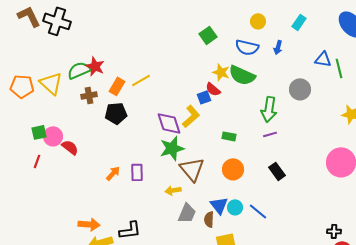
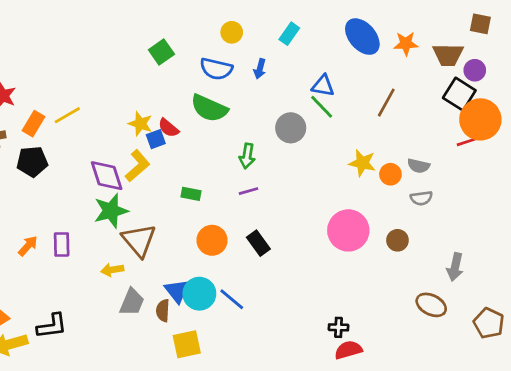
green line: (339, 68) -> (322, 107), moved, turned -30
yellow star: (221, 72) -> (140, 124), moved
green arrow: (269, 109) -> (247, 156), size x0.7
orange circle: (233, 169) -> (212, 240), moved
cyan circle: (235, 207) -> (199, 294), size x1.5

